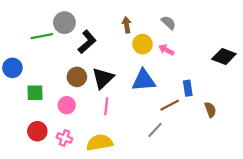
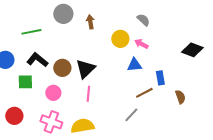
gray circle: (64, 23) -> (63, 14), moved
brown arrow: (127, 25) -> (90, 22), moved
black L-shape: (87, 42) -> (37, 60), moved, turned -100
blue triangle: (144, 80) -> (134, 65), moved, size x0.7
red circle: (37, 131) -> (14, 116), moved
pink cross: (64, 138) -> (51, 122), size x1.5

